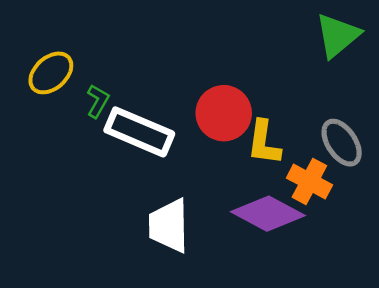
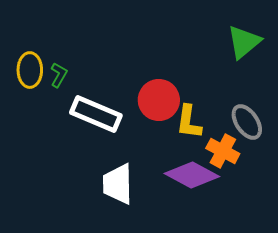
yellow ellipse: (51, 73) -> (30, 70), turned -48
green L-shape: (98, 101) -> (59, 75), moved

